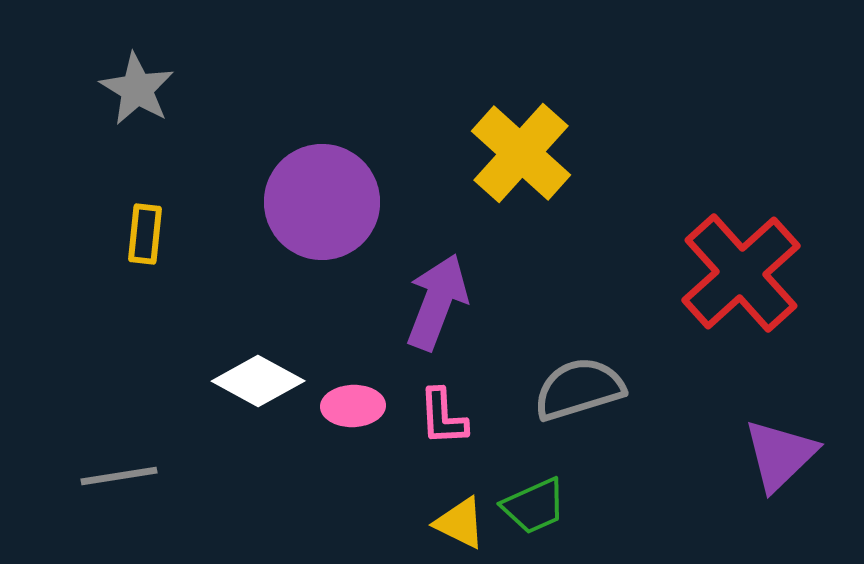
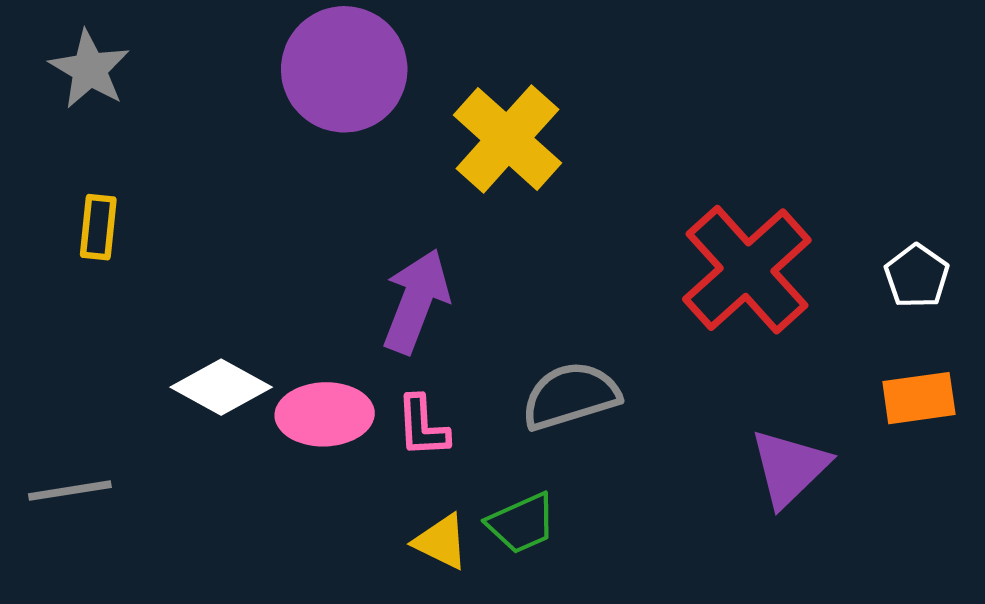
purple circle: (322, 202) -> (344, 69), moved
pink ellipse: (353, 406) -> (325, 414), size x1.4

